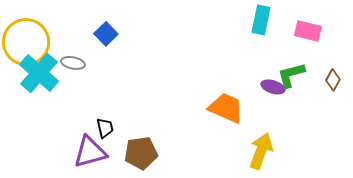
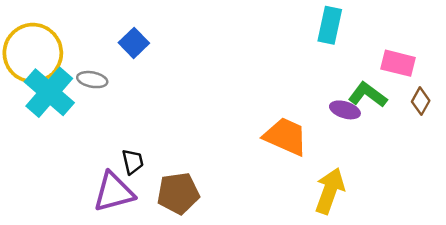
pink rectangle: (308, 31) -> (398, 63), moved
green L-shape: (291, 75) -> (368, 95), turned 52

